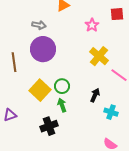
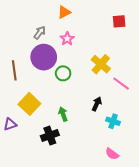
gray arrow: (39, 25) -> (40, 33), turned -64
pink star: (92, 25) -> (67, 39), moved
green circle: (62, 86) -> (63, 73), moved
yellow square: (40, 90) -> (29, 104), moved

